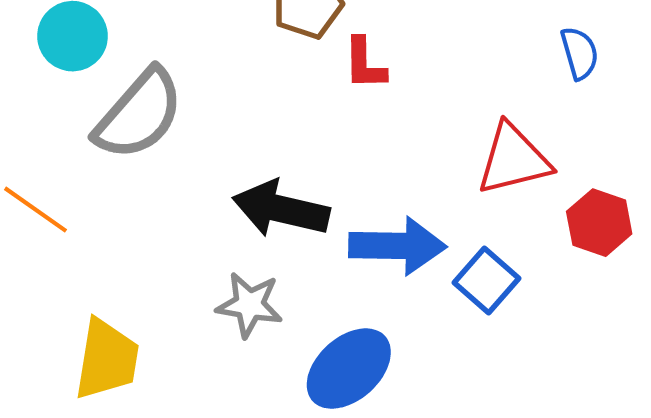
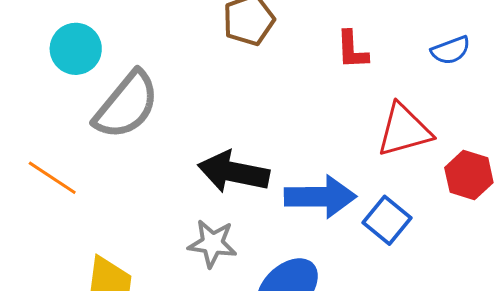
blue semicircle: (580, 53) -> (451, 50), turned 87
red L-shape: (365, 64) -> (352, 50), moved

